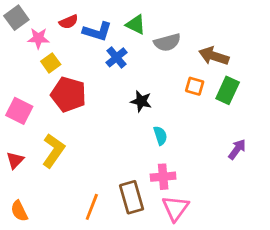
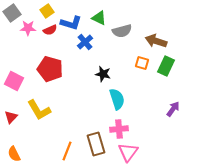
red semicircle: (69, 22) -> (50, 30), moved
yellow square: (51, 63) -> (47, 11), moved
cyan semicircle: (160, 136) -> (117, 99), size x1.5
yellow L-shape: (53, 151) -> (39, 110), turned 115

